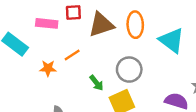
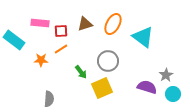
red square: (73, 13) -> (61, 31), moved
brown triangle: (101, 25) -> (85, 24), size x0.7
orange ellipse: (135, 25) -> (113, 24), turned 30

